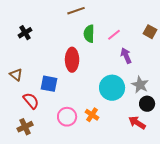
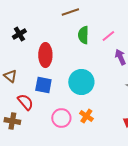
red ellipse: (72, 60) -> (45, 55), moved
cyan circle: (112, 88) -> (81, 82), moved
brown cross: (25, 127) -> (12, 121), moved, turned 35

